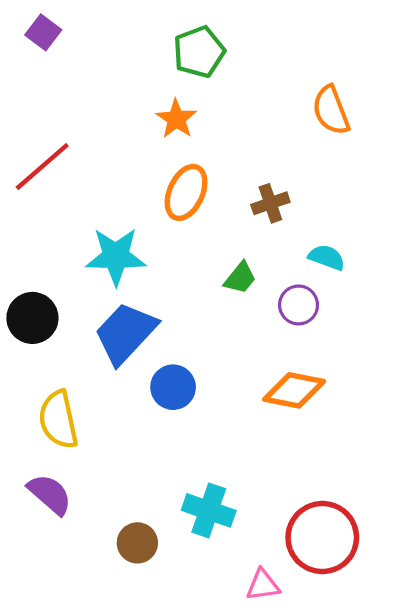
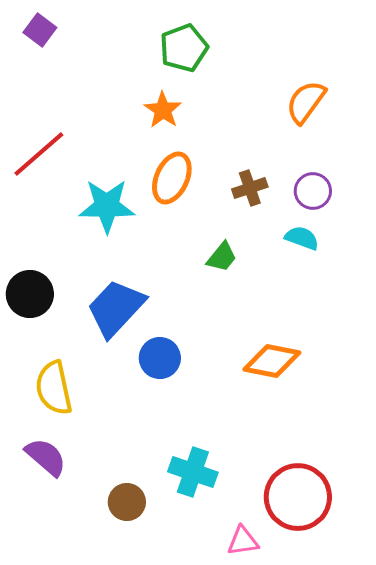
orange semicircle: (331, 110) -> (306, 102), turned 57
cyan star: (116, 256) -> (107, 206), moved
purple circle: (299, 305) -> (313, 191), moved

